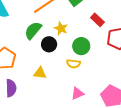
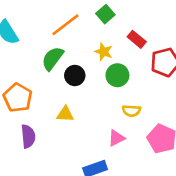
yellow star: (61, 28) -> (104, 52), moved
yellow semicircle: (73, 64) -> (131, 111), moved

